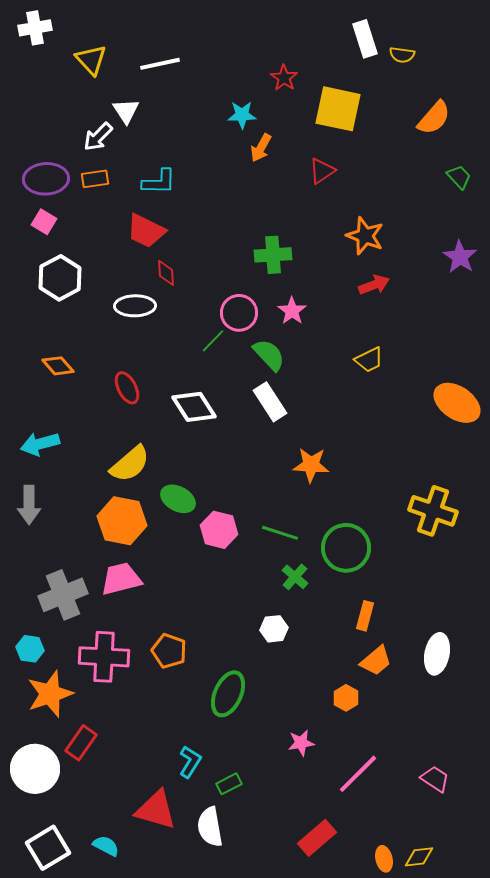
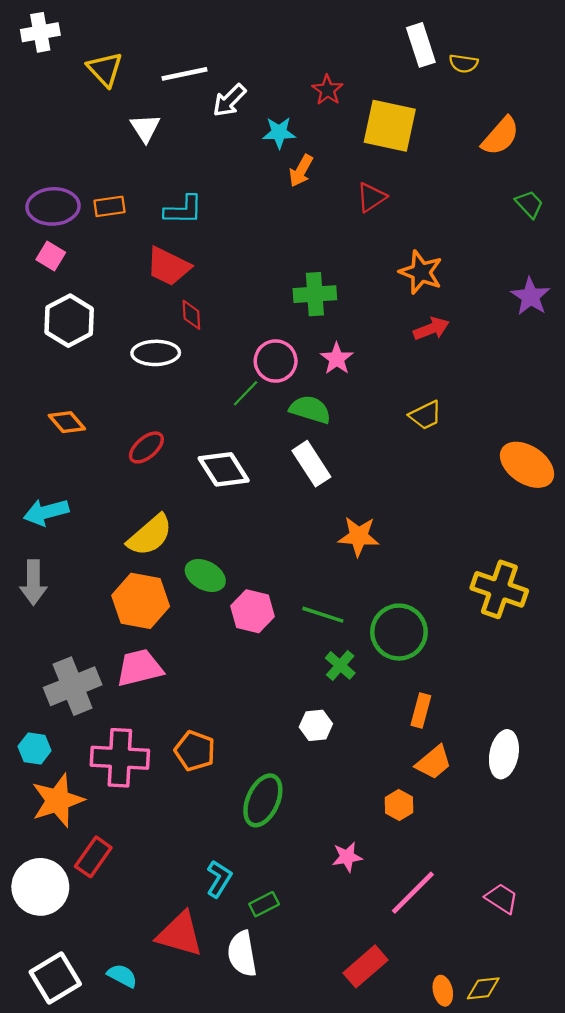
white arrow: (98, 137) -> (229, 100), moved
green semicircle: (269, 355) -> (310, 409), turned -30
red ellipse: (127, 388) -> (146, 447), turned 76

